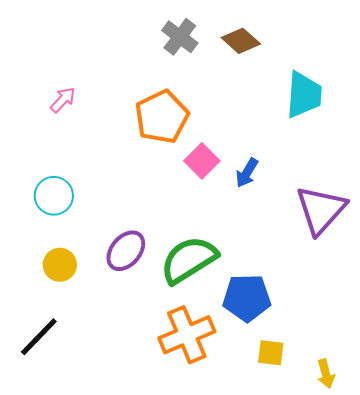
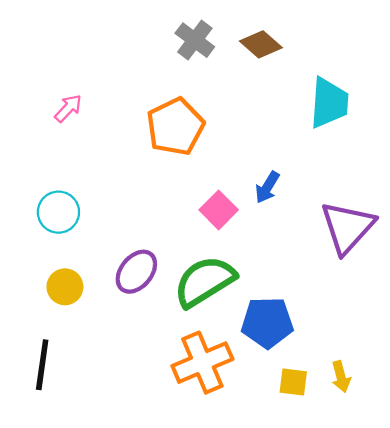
pink square: (202, 161) -> (219, 210), moved
black line: (39, 337) -> (42, 365), turned -36
yellow arrow: (326, 374) -> (341, 377), moved

